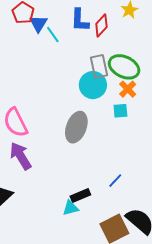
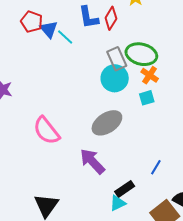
gray ellipse: (76, 127) -> (107, 123), turned 48
purple arrow: (21, 156) -> (92, 161), moved

